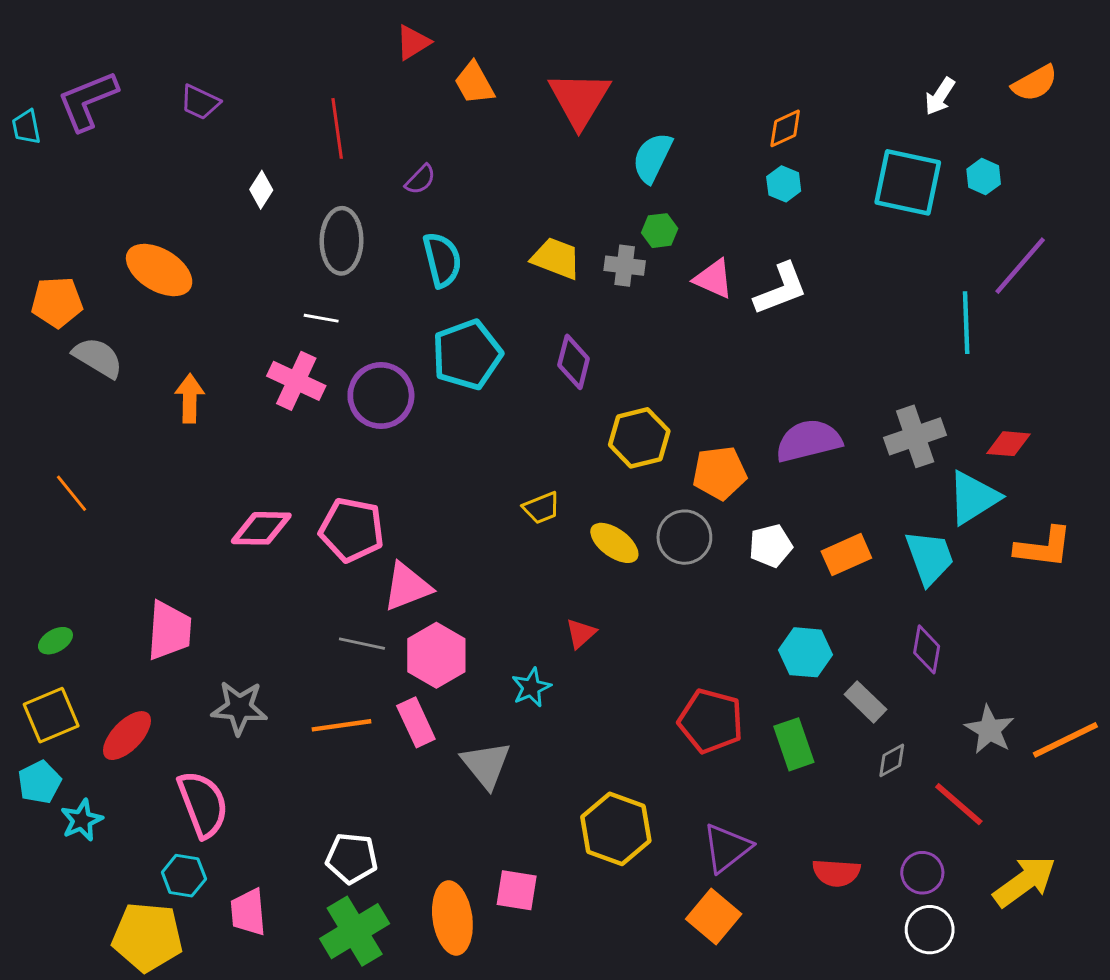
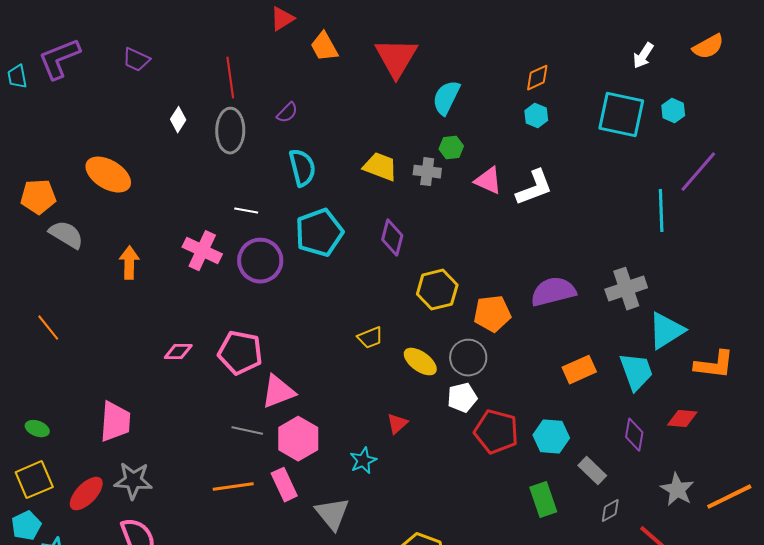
gray ellipse: (342, 241) -> (230, 131), moved
white line: (321, 318) -> (246, 211), moved
red diamond: (1008, 444) -> (682, 419), moved
pink diamond: (261, 528) -> (178, 352), size x0.7
white pentagon: (771, 546) -> (462, 398), moved
green ellipse: (55, 641) -> (37, 429), turned 50
gray star: (239, 708) -> (133, 481), moved
red pentagon: (711, 721) -> (496, 432), moved

